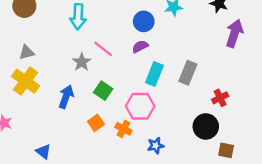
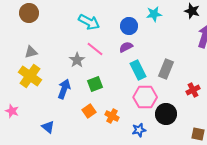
cyan arrow: (78, 17) -> (89, 22), moved, turned -65
cyan rectangle: (154, 74) -> (138, 70), turned -48
green square: (103, 91) -> (95, 84), turned 35
pink hexagon: (140, 106) -> (145, 97), moved
black circle: (206, 126) -> (166, 114), moved
blue triangle: (43, 152) -> (48, 127), moved

